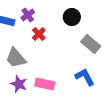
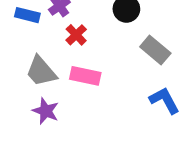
blue L-shape: (85, 77) -> (164, 100), moved
pink rectangle: (45, 84) -> (85, 76), moved

